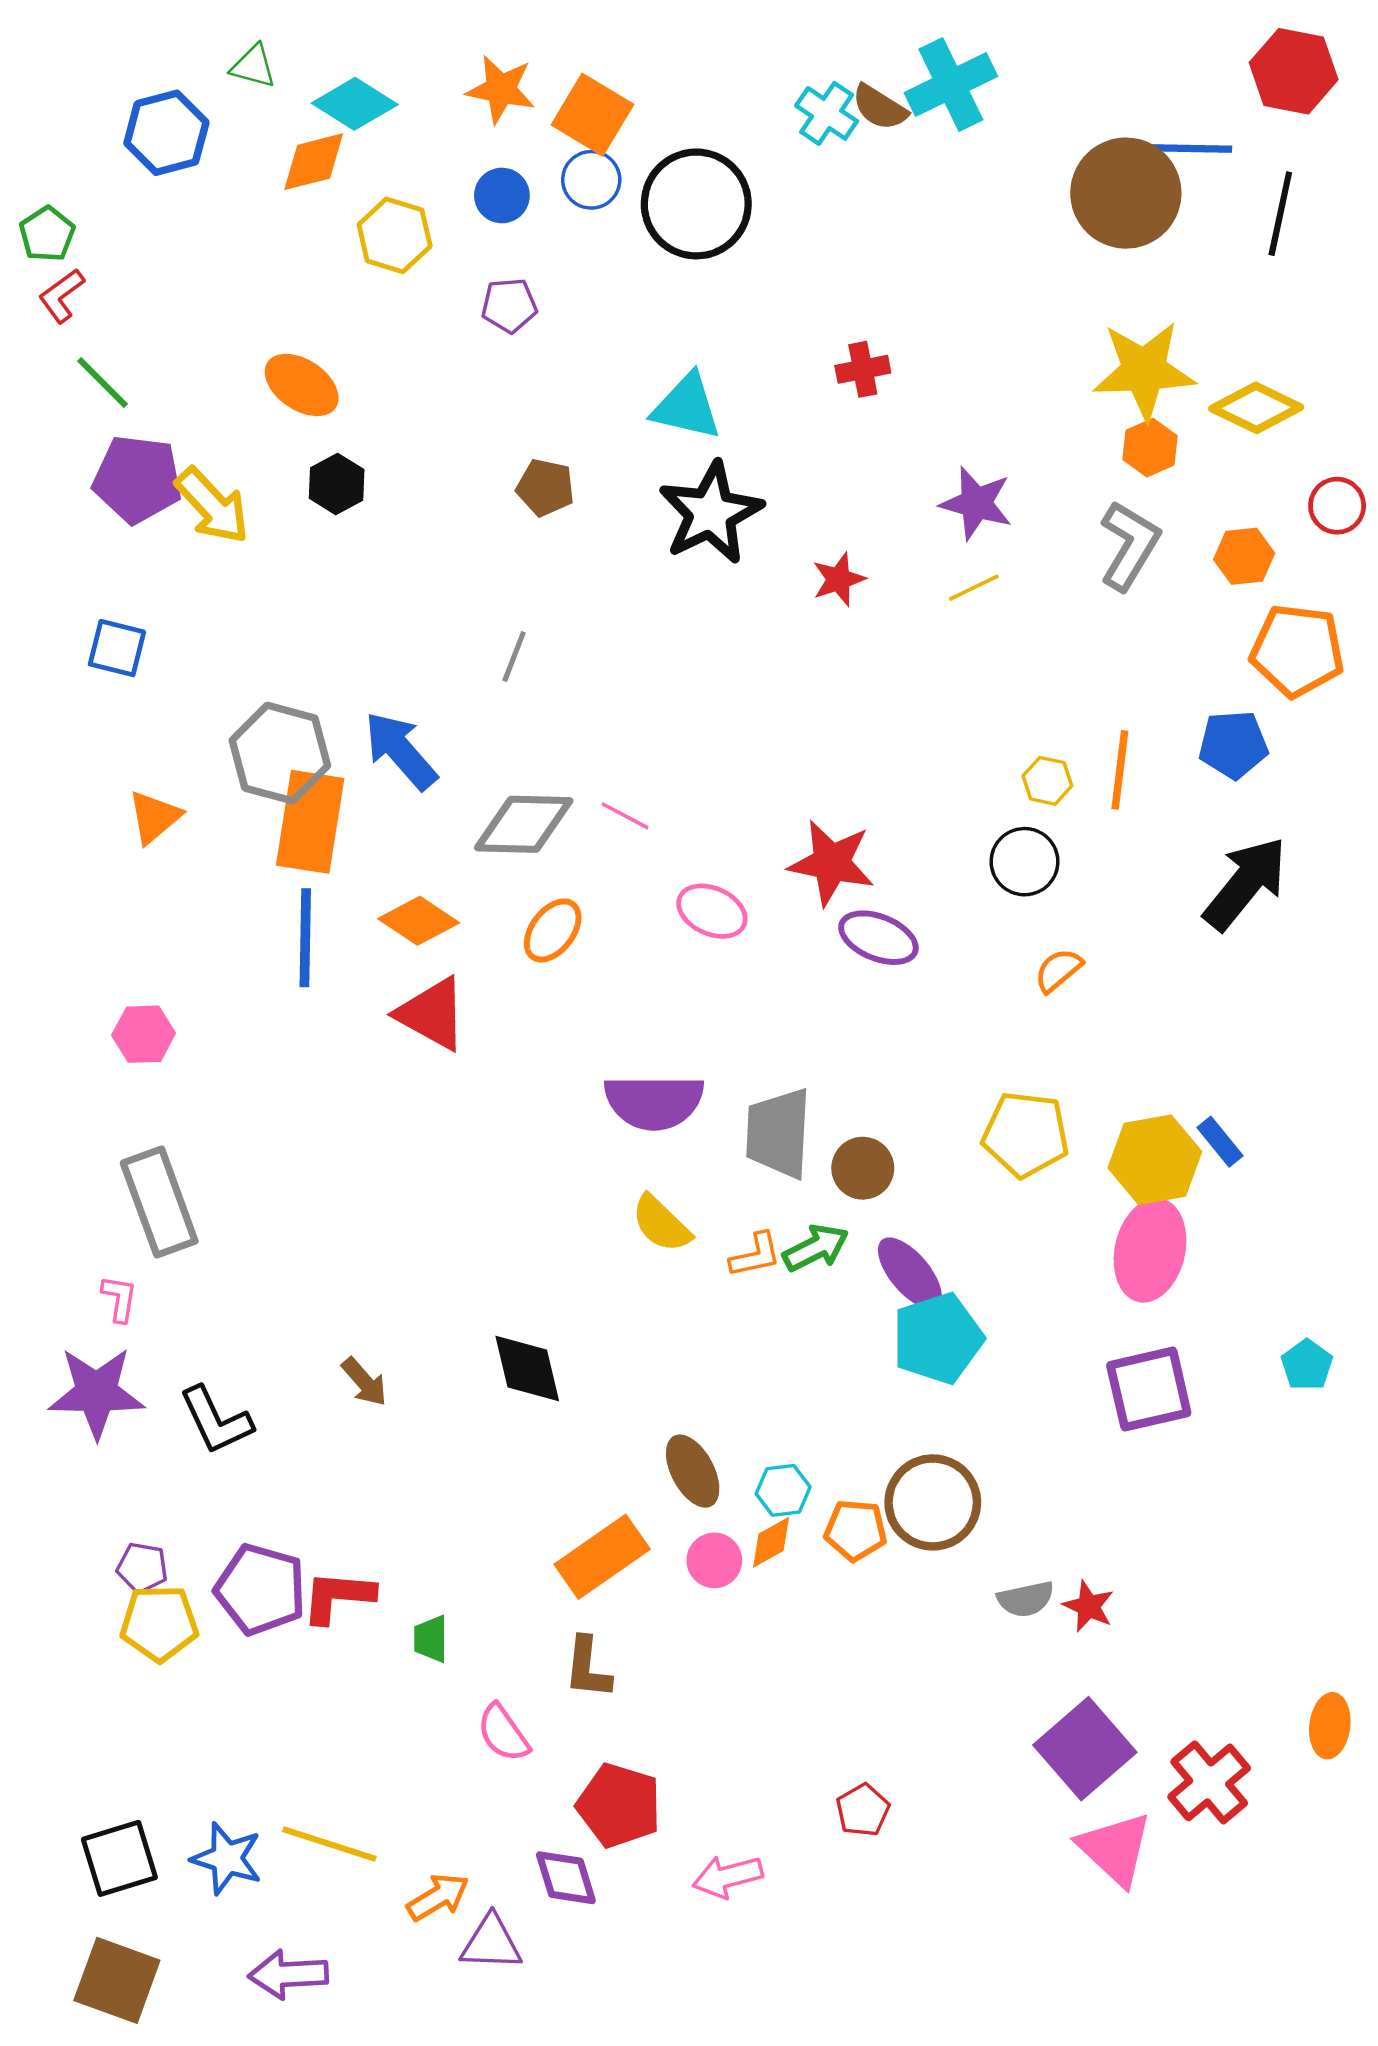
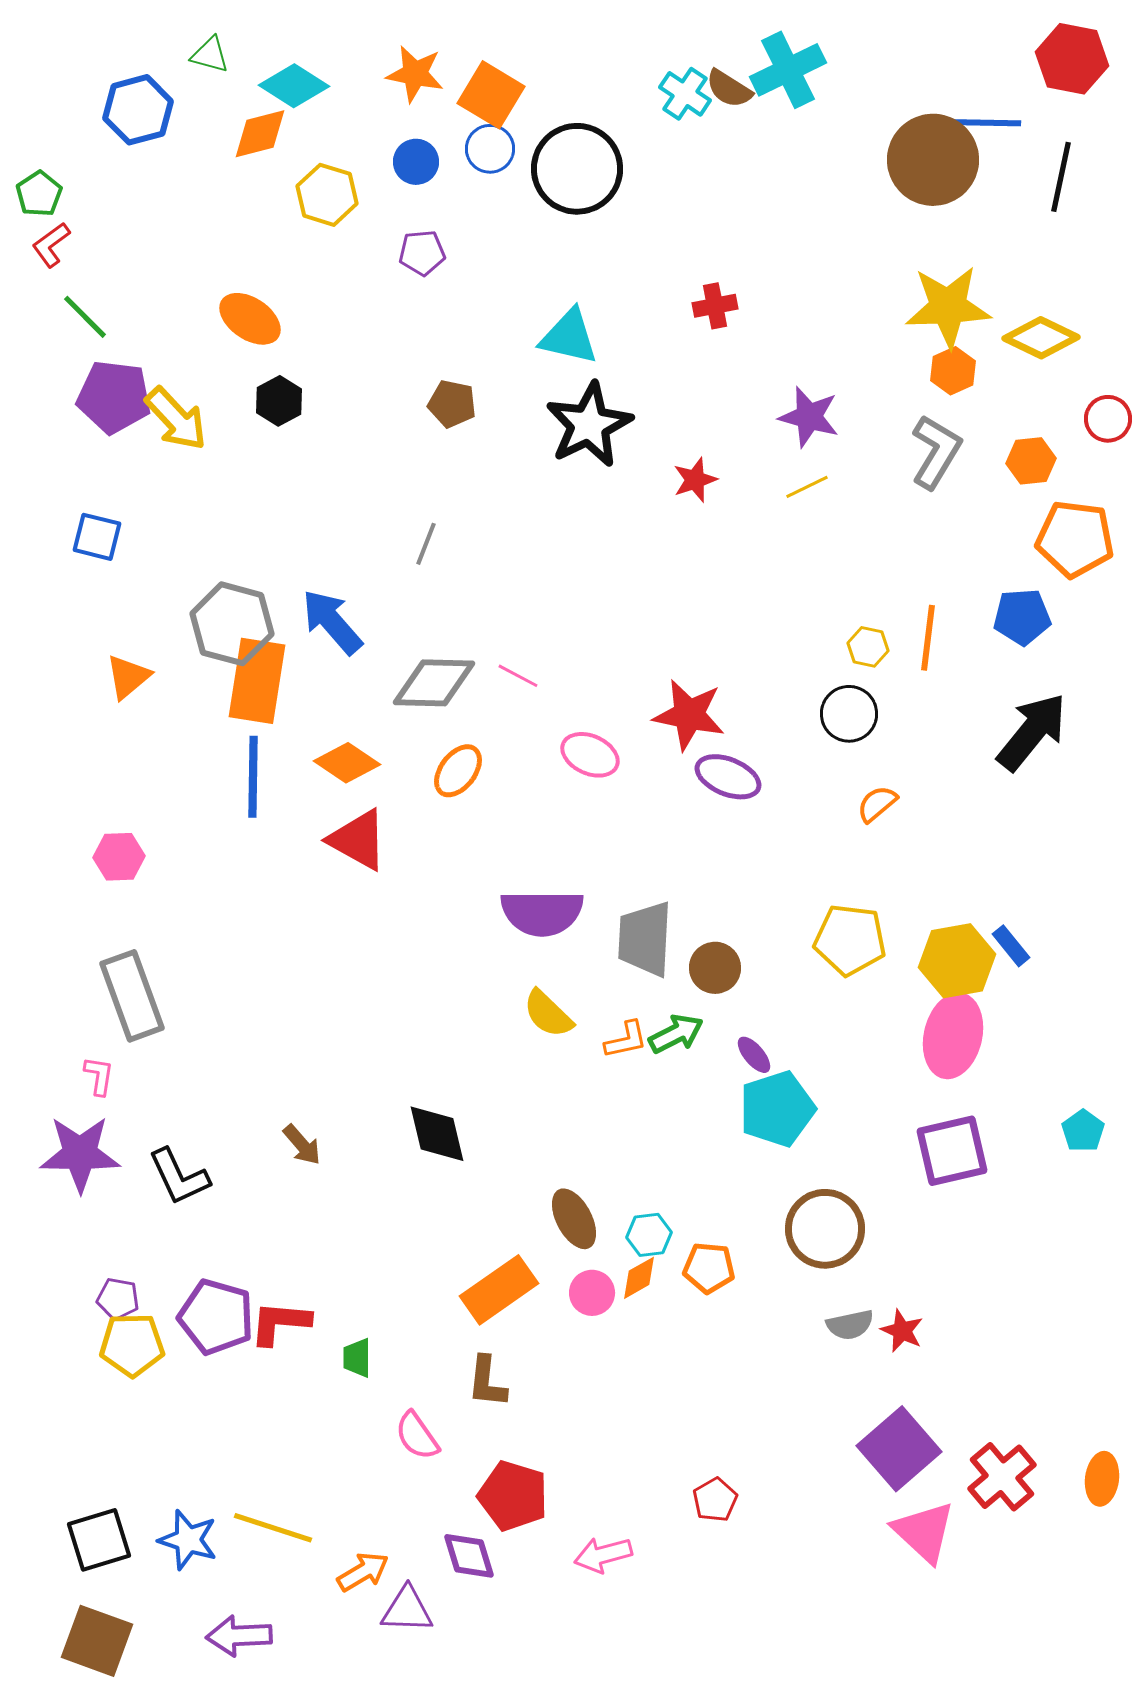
purple ellipse: (910, 1273) -> (754, 1055), size x0.6
brown circle: (933, 1502) -> (825, 1229), moved
orange ellipse: (1330, 1726) -> (1102, 1479), moved

